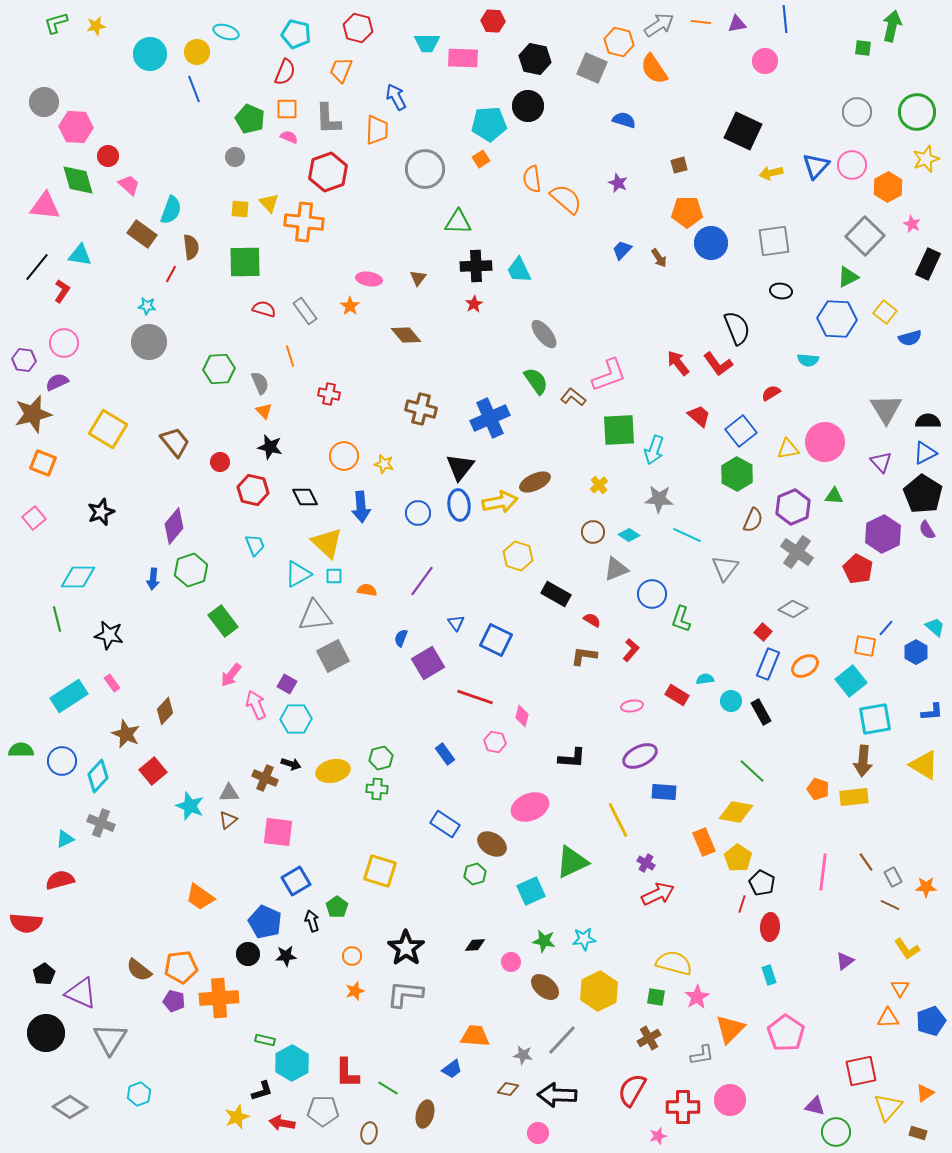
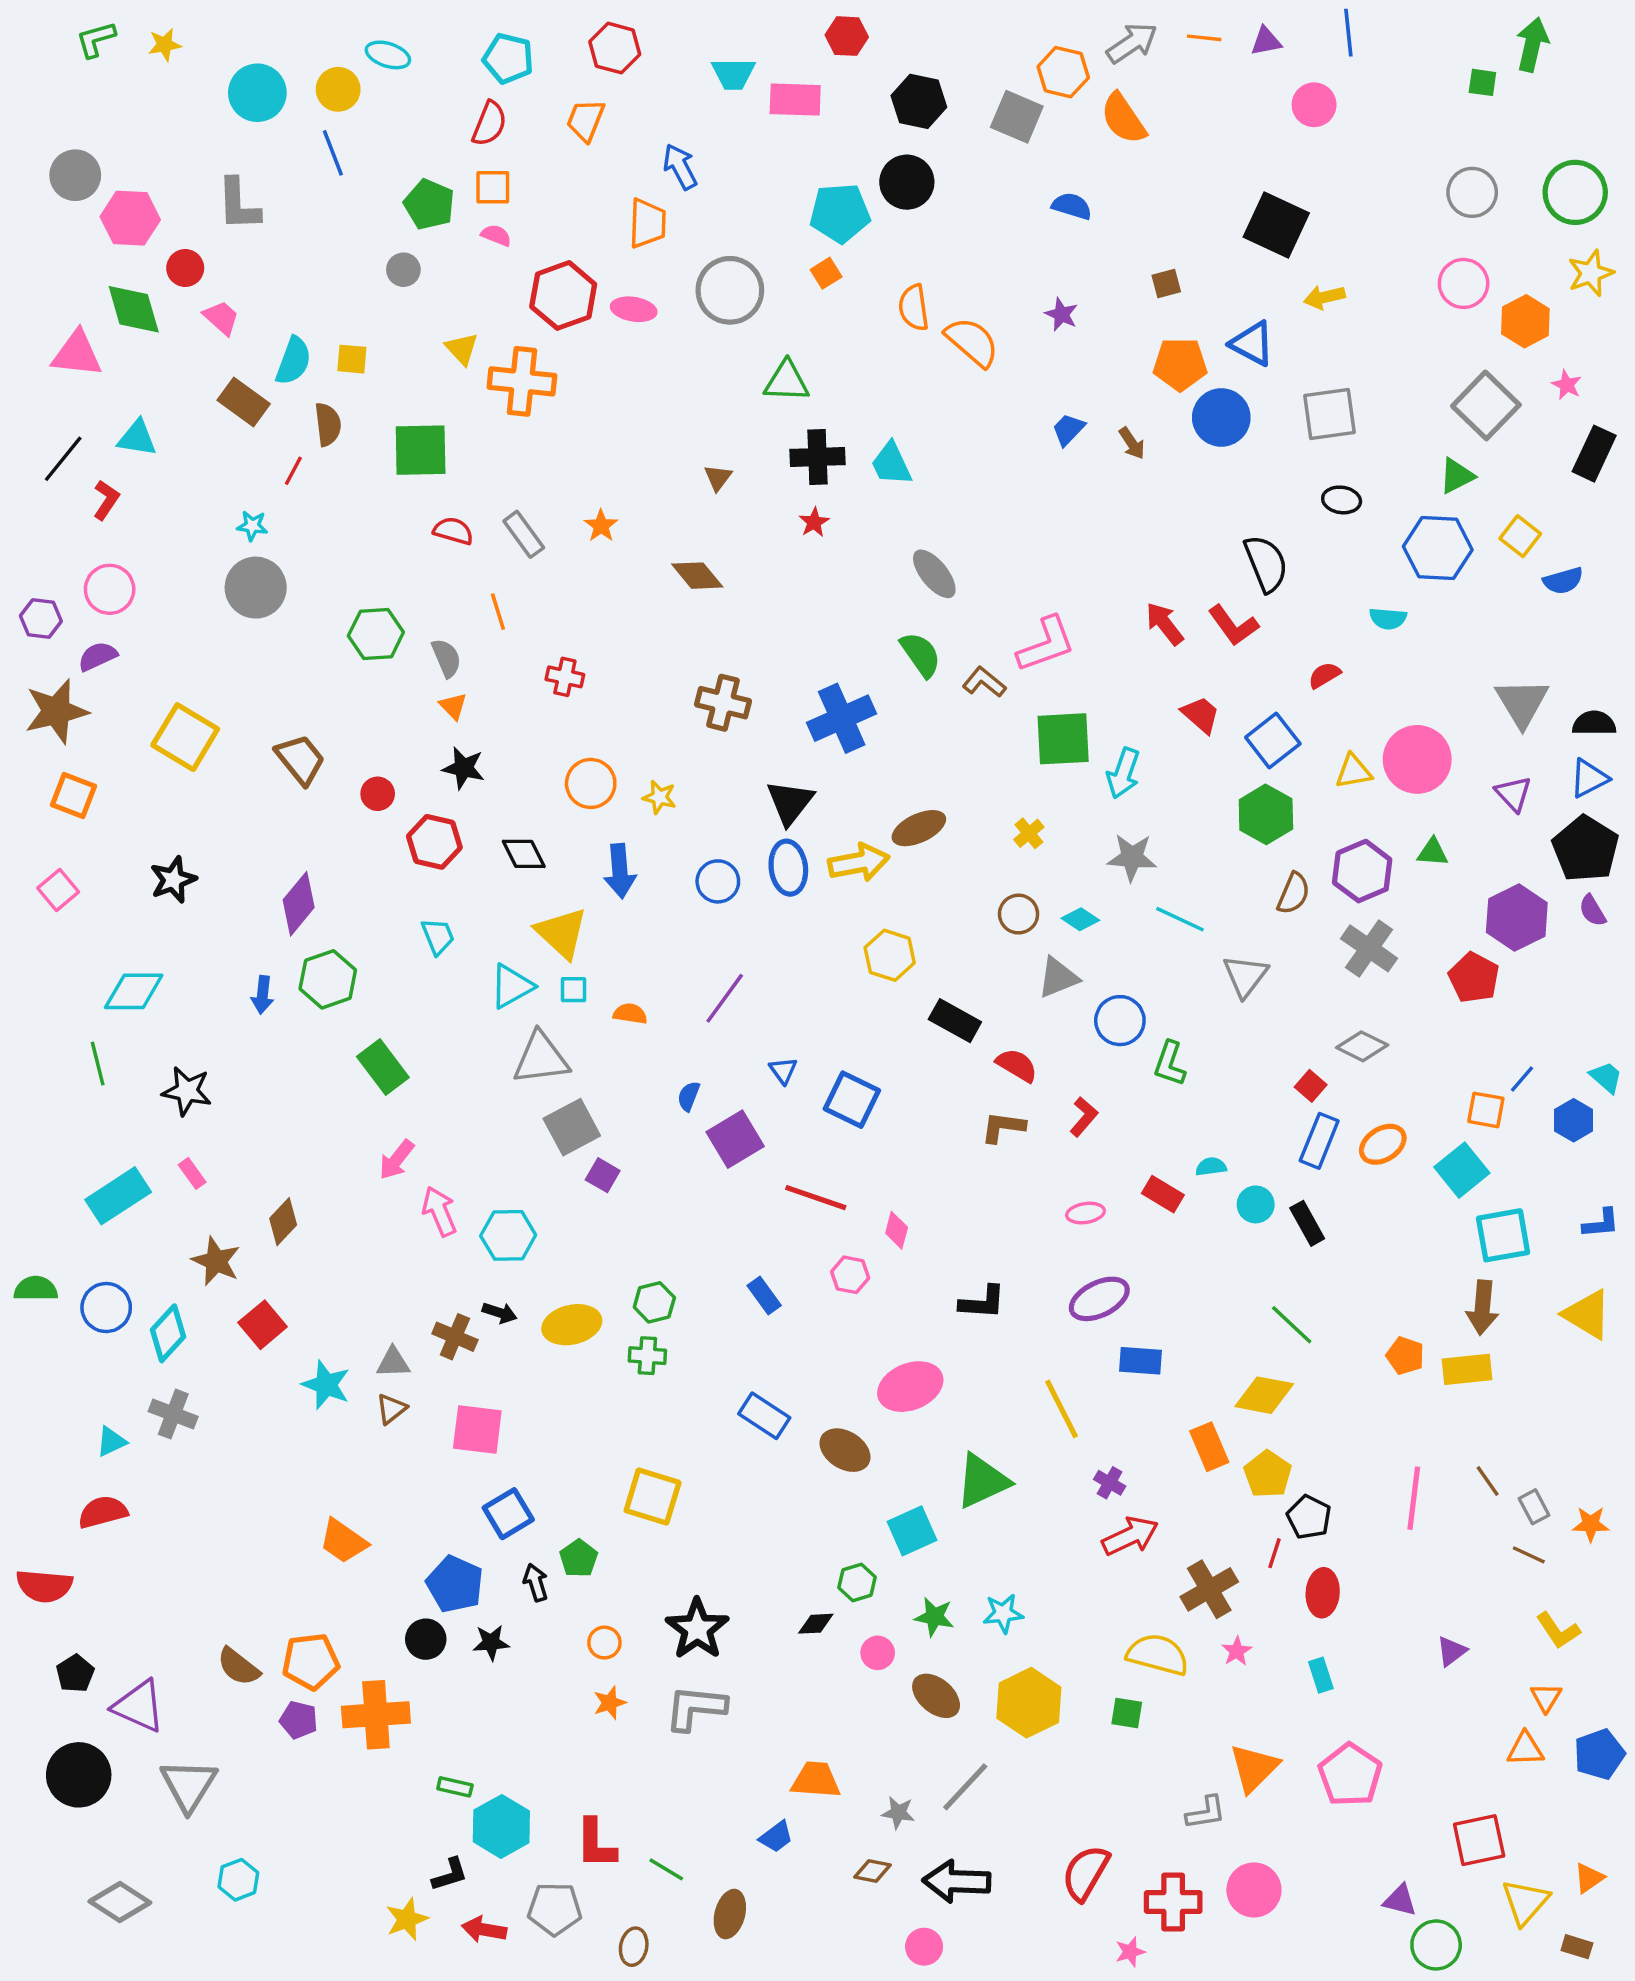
gray L-shape: (328, 119) -> (238, 204), moved
blue triangle: (816, 166) -> (1252, 344), moved, turned -44
yellow square: (240, 209) -> (352, 359), moved
pink ellipse: (369, 279) -> (634, 309), moved
red semicircle: (592, 620) -> (1017, 1065), size x1.4
purple square: (287, 684) -> (603, 1175), moved
green hexagon: (475, 874) -> (857, 1582), moved
pink star: (697, 997) -> (1237, 1651), moved, size x0.7
brown cross: (649, 1038) -> (1209, 1589), moved, size x1.4

